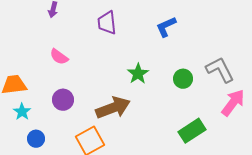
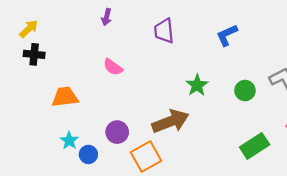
purple circle: (63, 100) -> (117, 132), moved
cyan star: (22, 112) -> (69, 141), moved

